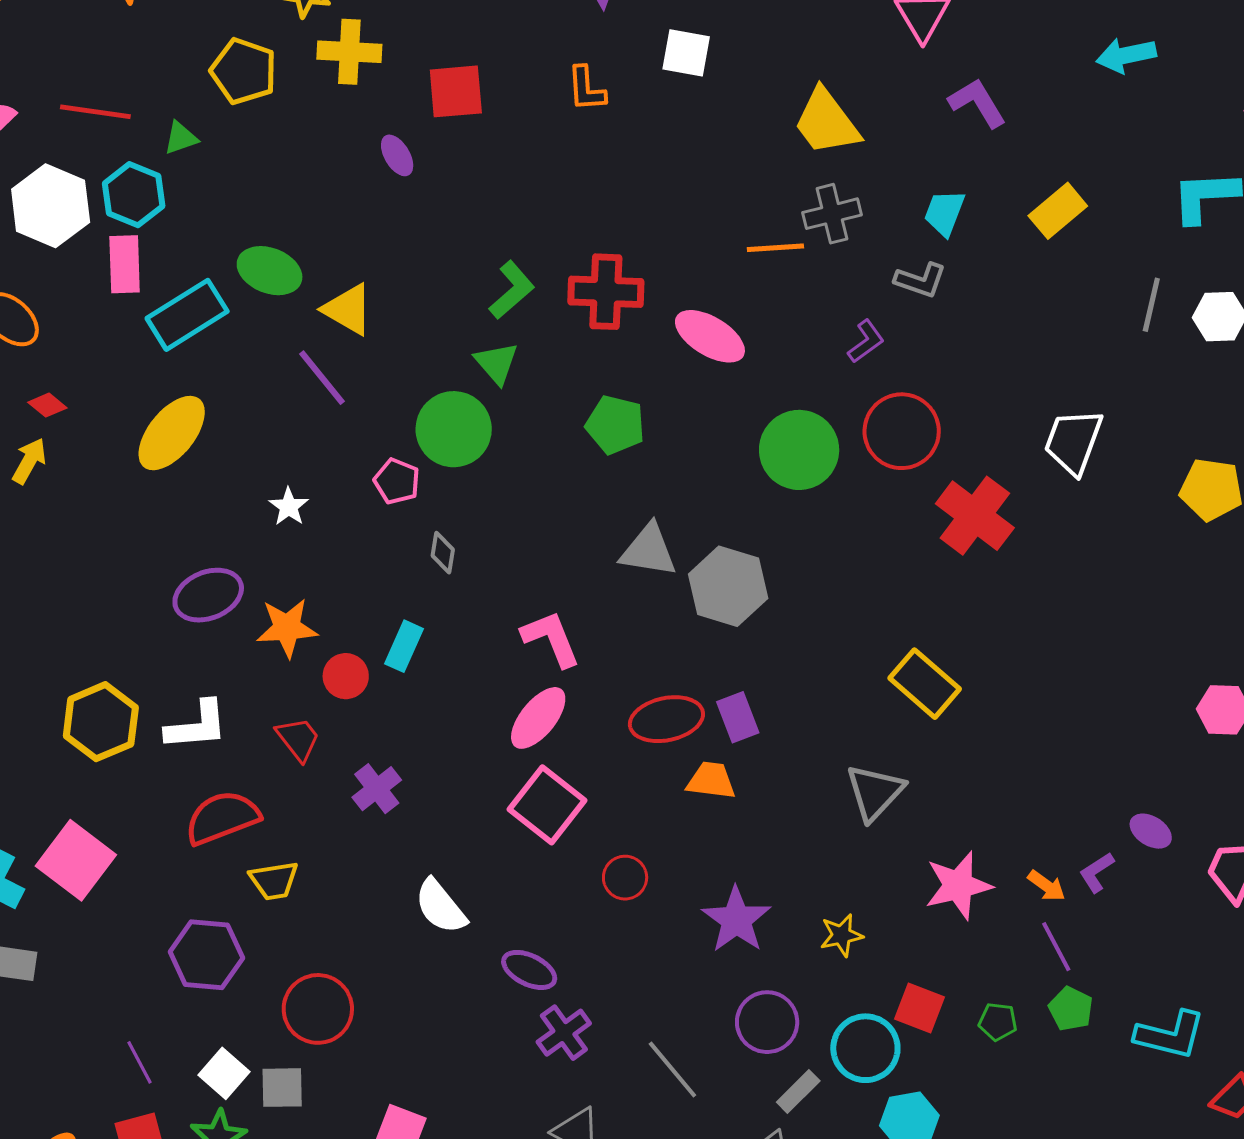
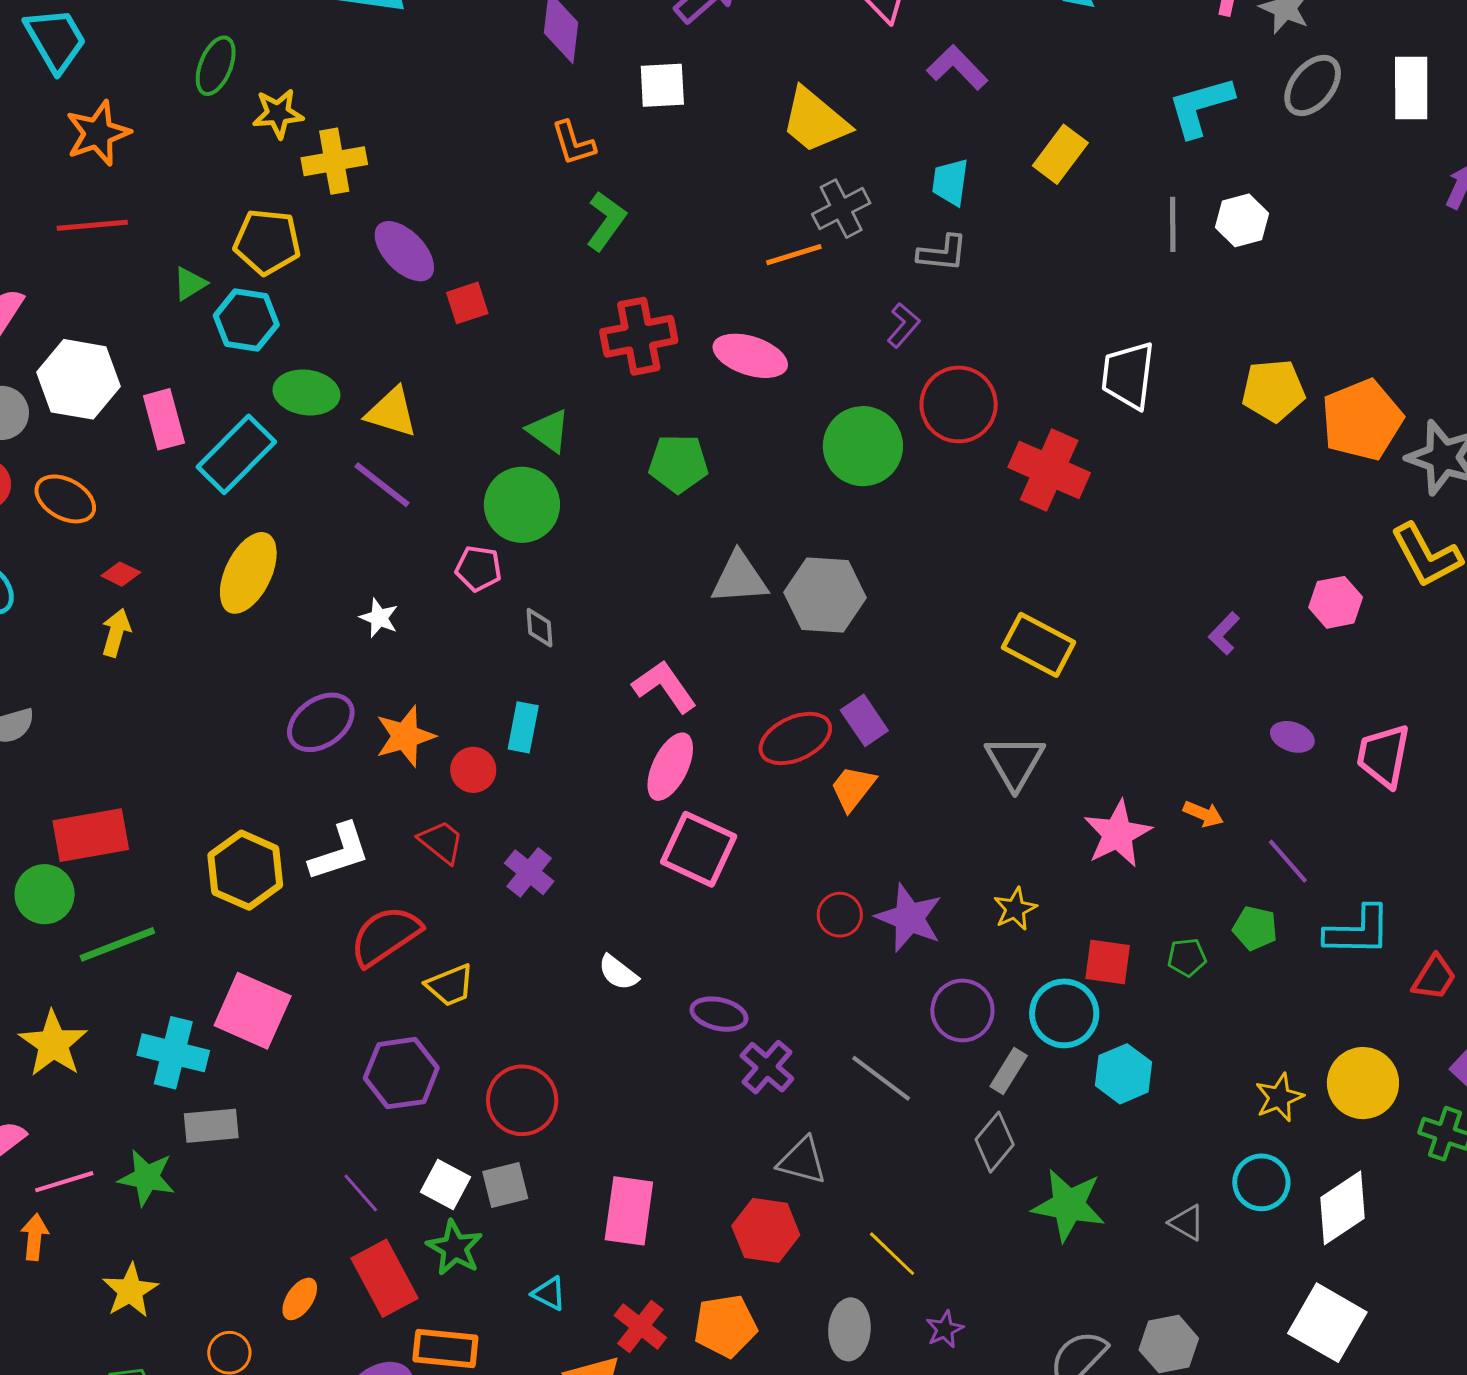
yellow pentagon: (244, 71) -> (267, 242), moved
red square: (456, 91) -> (467, 303), moved, size x0.7
red line: (95, 112) -> (92, 225), moved
purple ellipse: (397, 155) -> (404, 251), size x1.6
cyan hexagon: (134, 195) -> (246, 320), moved
green L-shape: (512, 290) -> (606, 221), moved
orange trapezoid: (711, 780) -> (853, 788), turned -46
purple L-shape: (1097, 872) -> (1224, 633), moved
red circle: (625, 878) -> (840, 915), moved
white semicircle: (440, 906) -> (618, 972), size x0.7
purple line: (1056, 947) -> (1288, 861), moved

